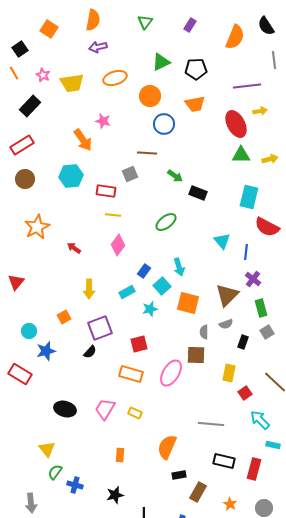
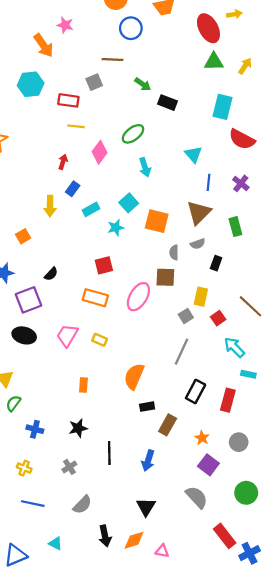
yellow arrow: (270, 159) -> (245, 66), turned -42
pink diamond: (118, 245) -> (100, 152), moved
red arrow: (74, 248) -> (63, 162), moved, turned 72
blue line: (246, 252) -> (208, 182), moved
cyan arrow: (179, 267) -> (145, 167), moved
blue rectangle: (144, 271) -> (73, 189), moved
purple cross: (253, 279) -> (241, 183), moved
purple square: (100, 328) -> (28, 300), moved
gray square: (267, 332) -> (186, 316), moved
gray line: (211, 424) -> (182, 352), turned -70
black rectangle: (224, 461) -> (196, 391), turned -75
blue cross: (75, 485) -> (35, 429), moved

